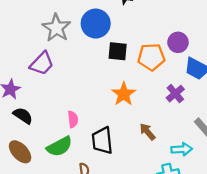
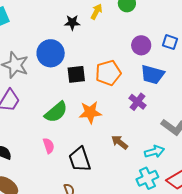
purple circle: (178, 42) -> (141, 45), moved
orange star: (124, 94) -> (90, 112), turned -30
green semicircle: (59, 146) -> (56, 112), moved

